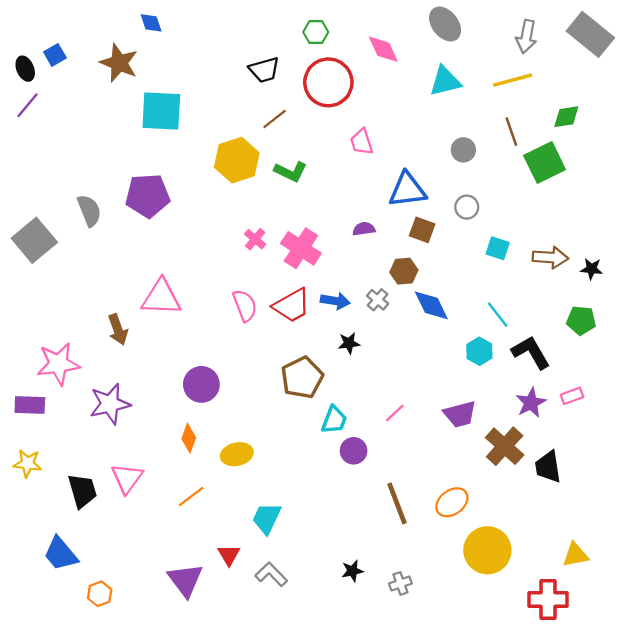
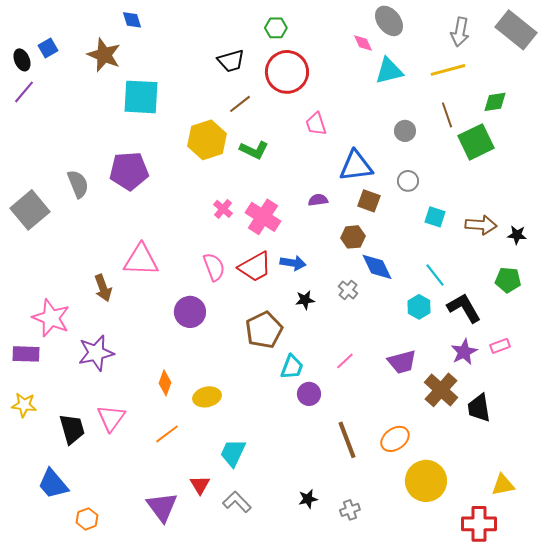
pink diamond: (383, 49) -> (363, 43), moved, size x0.7
gray cross: (378, 300) -> (348, 290), moved
pink star: (58, 364) -> (51, 318), turned 30
purple circle: (201, 384) -> (190, 312), moved

